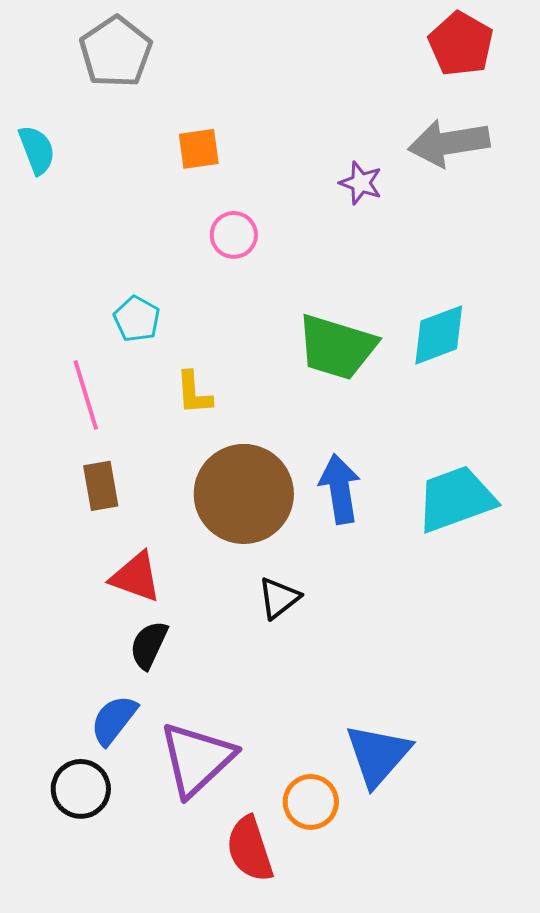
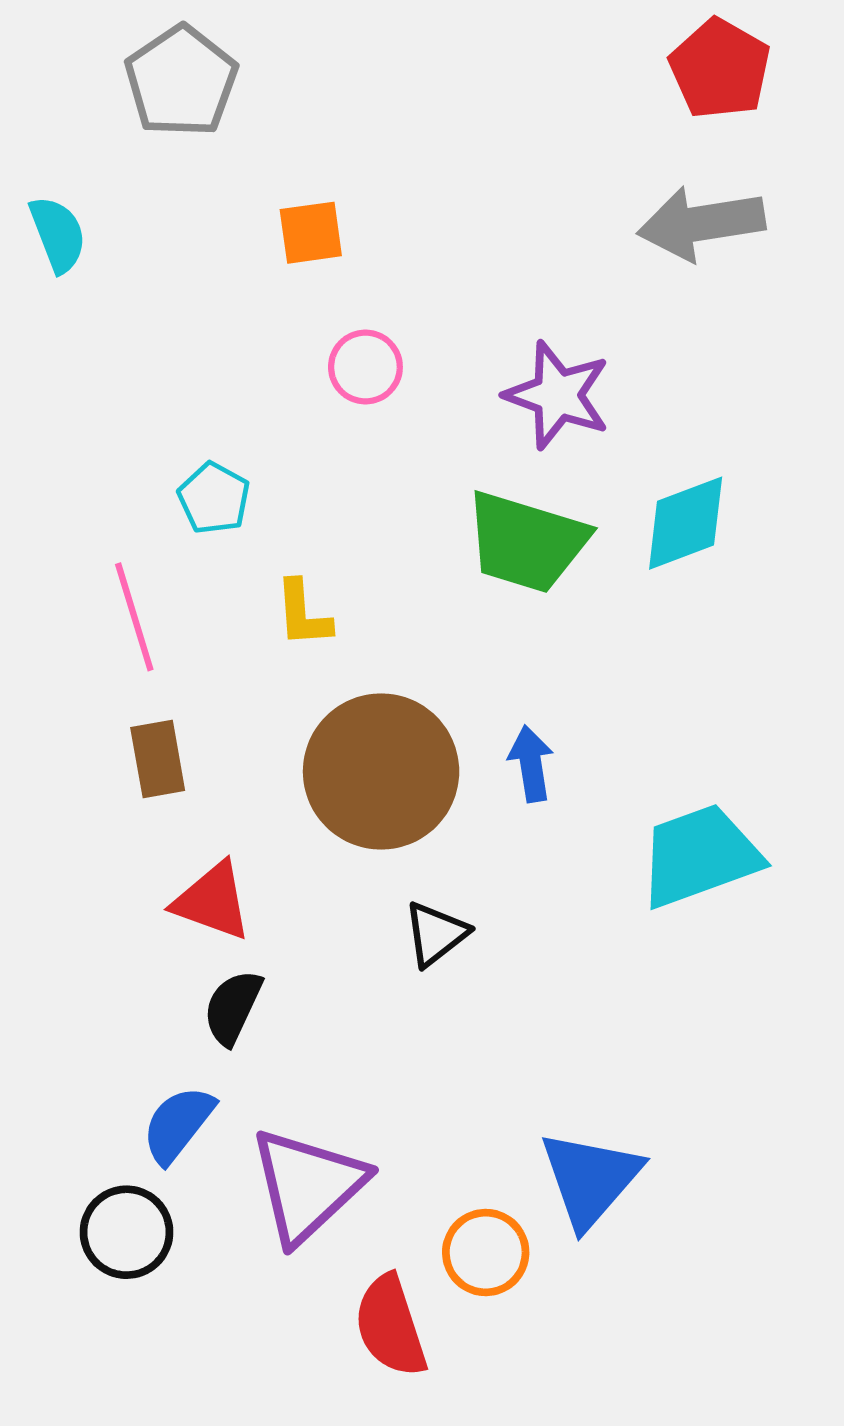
purple star: (361, 183) -> (558, 395), moved, size x1.6
blue arrow: (340, 489) -> (531, 764), size x0.7
cyan trapezoid: (456, 499) -> (700, 856), moved

